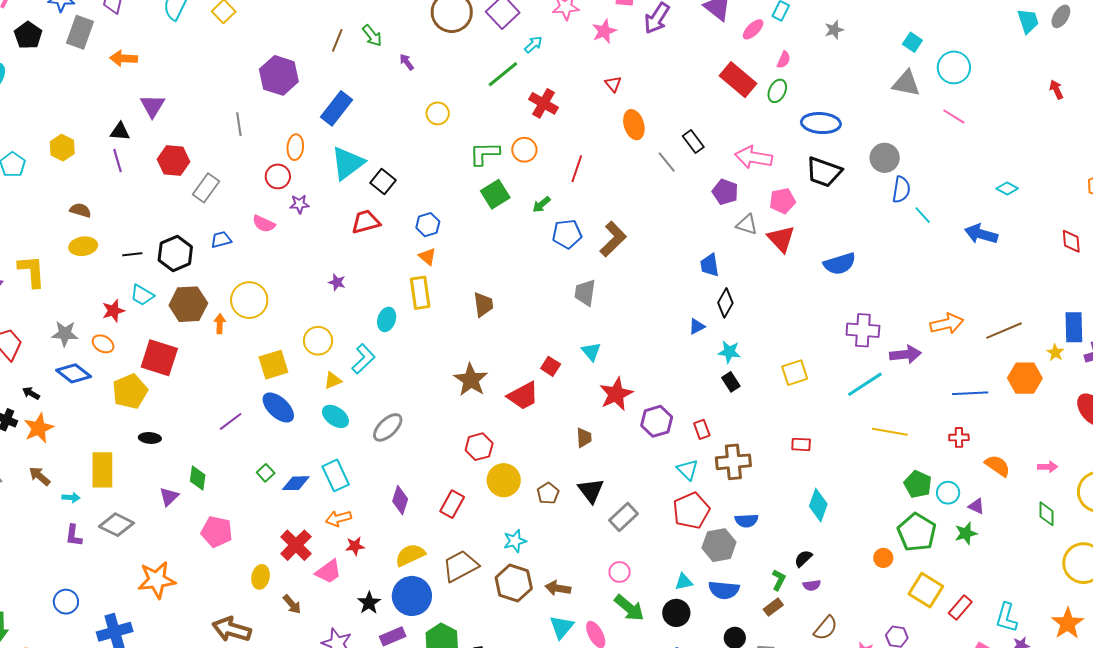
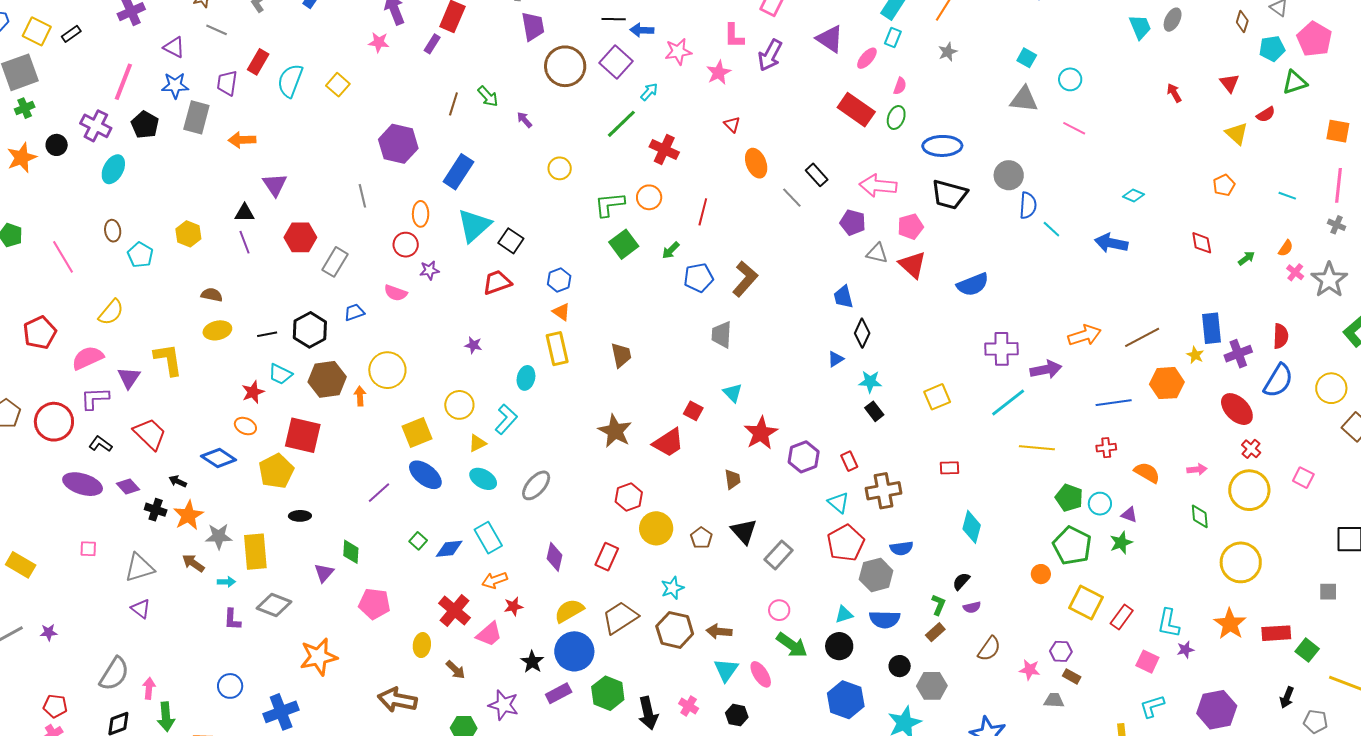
cyan circle: (954, 67) -> (1070, 79), size x0.7
gray star: (65, 334) -> (219, 536), moved

